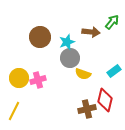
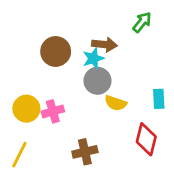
green arrow: (112, 22) -> (142, 22), moved
brown arrow: (91, 32) -> (104, 45), moved
cyan rectangle: (114, 71) -> (159, 99), turned -56
brown cross: (87, 109) -> (85, 152), moved

